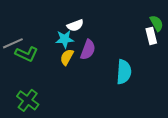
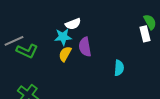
purple semicircle: (88, 50) -> (85, 47), turned 150
cyan semicircle: (124, 72) -> (119, 68), size x0.7

